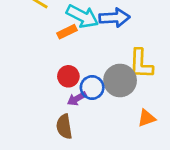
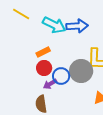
orange rectangle: (67, 32) -> (43, 52), moved

